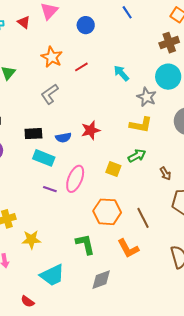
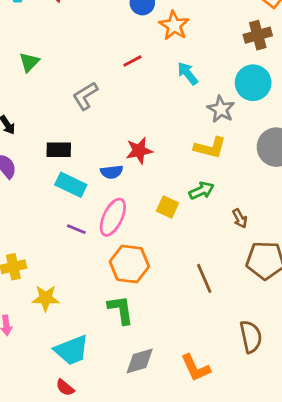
orange star: (52, 57) -> (174, 26), moved
blue semicircle: (63, 137) -> (112, 172), moved
orange hexagon: (107, 212) -> (129, 264), moved
orange L-shape: (128, 248) -> (195, 368), moved
red semicircle: (27, 301) -> (65, 388), moved

